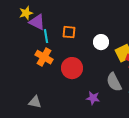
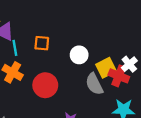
gray semicircle: (114, 82) -> (94, 84), moved

